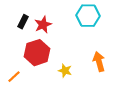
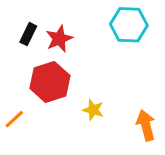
orange arrow: (99, 62) -> (146, 125), moved

